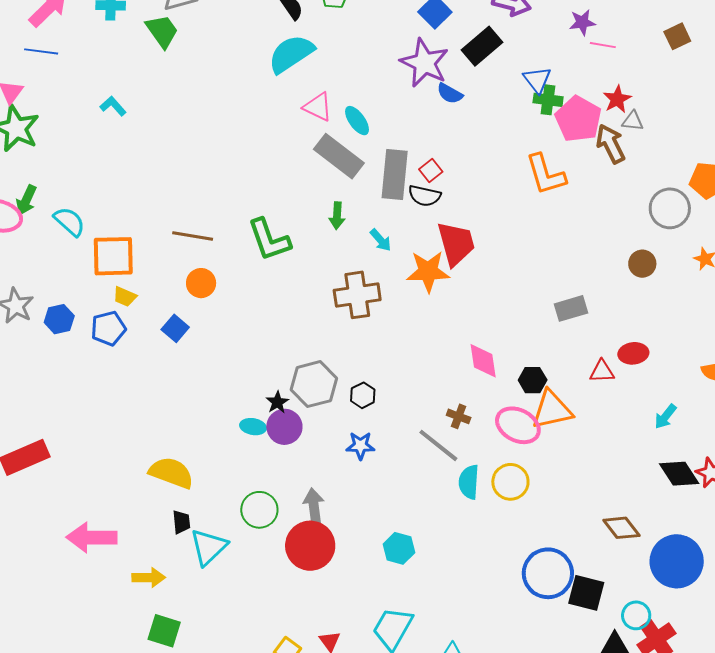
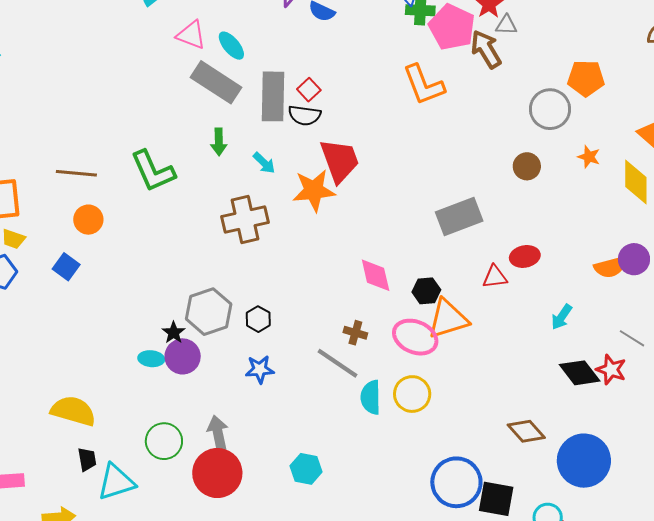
gray rectangle: (571, 308) -> (459, 216), size x1.4
cyan triangle: (209, 547) -> (116, 482), turned 30

